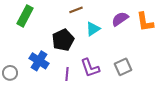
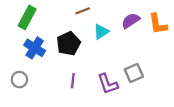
blue cross: (39, 61) -> (35, 48), moved
purple L-shape: (90, 68) -> (108, 84), moved
gray circle: (10, 73) -> (19, 80), moved

